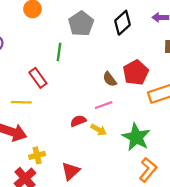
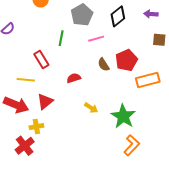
pink line: (104, 105) -> (96, 39), moved
red semicircle: (78, 121) -> (74, 78), moved
red triangle: (71, 171) -> (45, 101), moved

